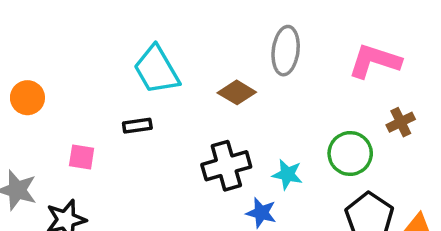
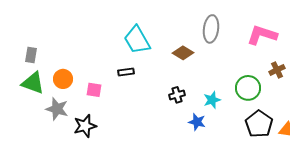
orange circle: (27, 98) -> (63, 79), moved
black cross: (226, 166) -> (177, 95), size x0.6
cyan star: (287, 174) -> (212, 100), turned -30

